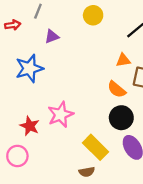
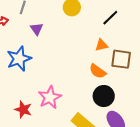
purple triangle: (52, 36) -> (37, 29), turned -40

